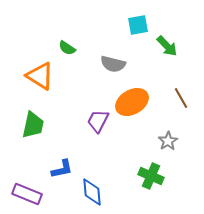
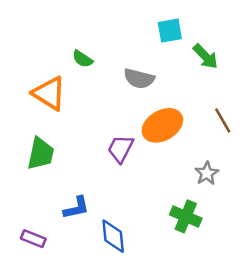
purple rectangle: (27, 194) -> (33, 239), size x0.7

